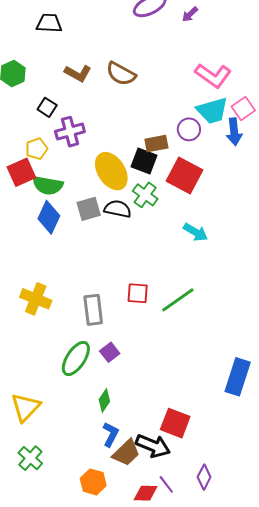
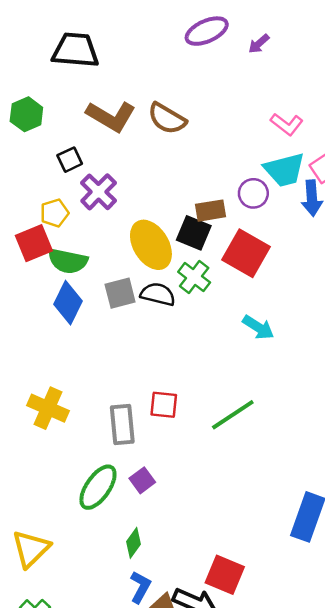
black trapezoid: (49, 23) -> (75, 50), size x1.4
brown L-shape: (78, 73) -> (111, 116), size x1.4
pink L-shape: (213, 76) -> (287, 124), size x0.7
black square: (47, 107) -> (70, 160), turned 30
purple cross: (70, 132) -> (99, 192), turned -32
red square: (138, 293) -> (164, 405), moved

